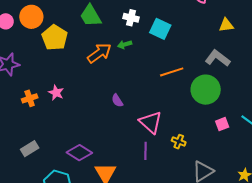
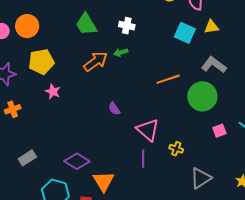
yellow triangle: (226, 25) -> (211, 27), moved
cyan square: (160, 29) -> (185, 33), moved
yellow pentagon: (55, 38) -> (41, 62), moved, turned 30
pink star: (56, 93) -> (53, 92), moved
orange cross: (30, 98) -> (13, 109), moved

